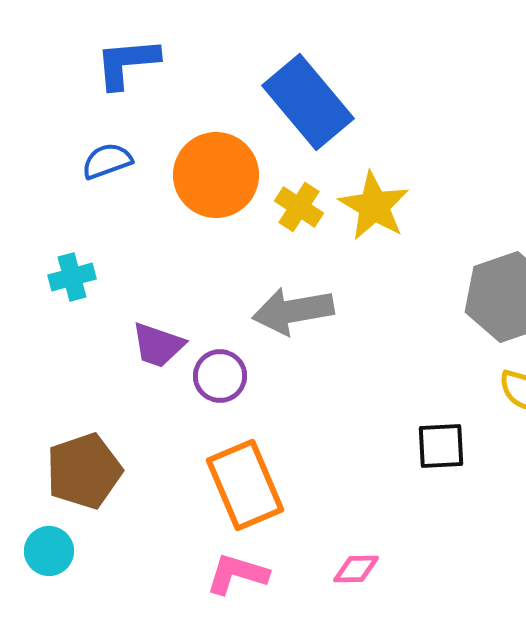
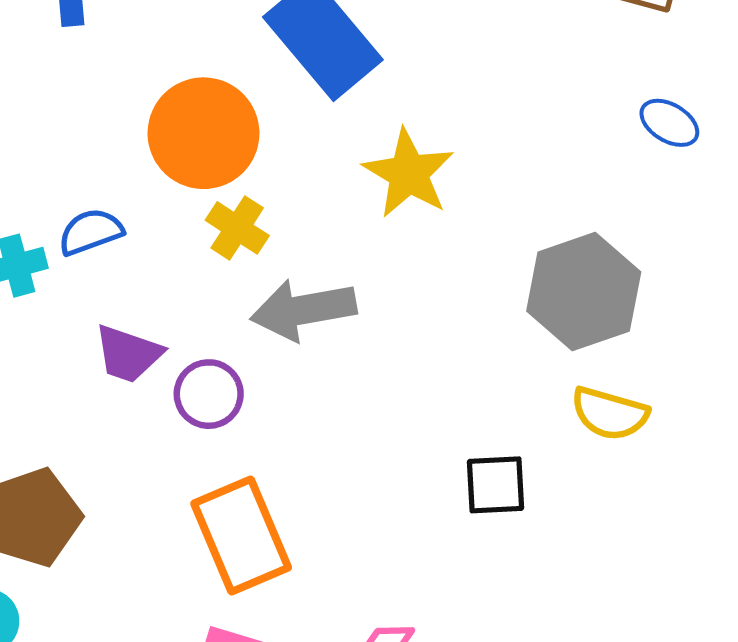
blue semicircle: (107, 161) -> (91, 232), moved
yellow cross: (299, 207) -> (237, 228), moved

